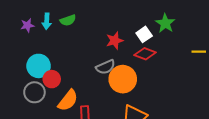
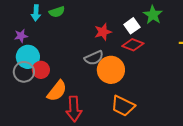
purple star: (27, 25) -> (21, 36), moved
gray circle: (34, 92) -> (24, 72), moved

